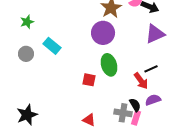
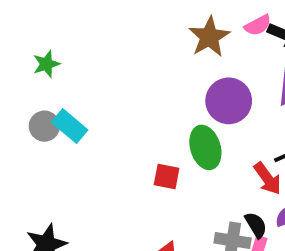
purple circle: (103, 33) -> (229, 101), moved
cyan rectangle: (52, 46) -> (70, 126), moved

